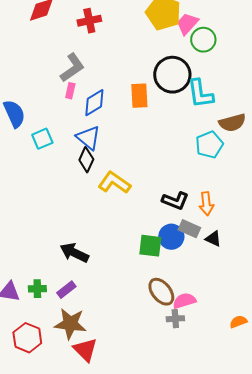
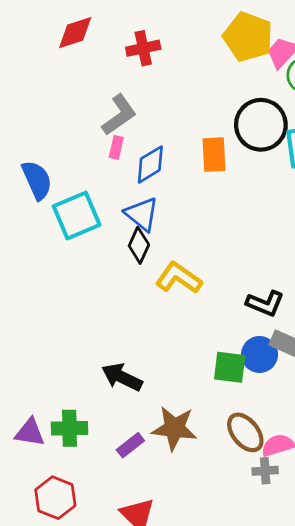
cyan square: (42, 139) -> (77, 216), size x1.6
green cross: (37, 289) -> (69, 428), size x1.4
purple rectangle: (66, 290) -> (130, 445), moved
brown star: (70, 324) -> (174, 428), moved

